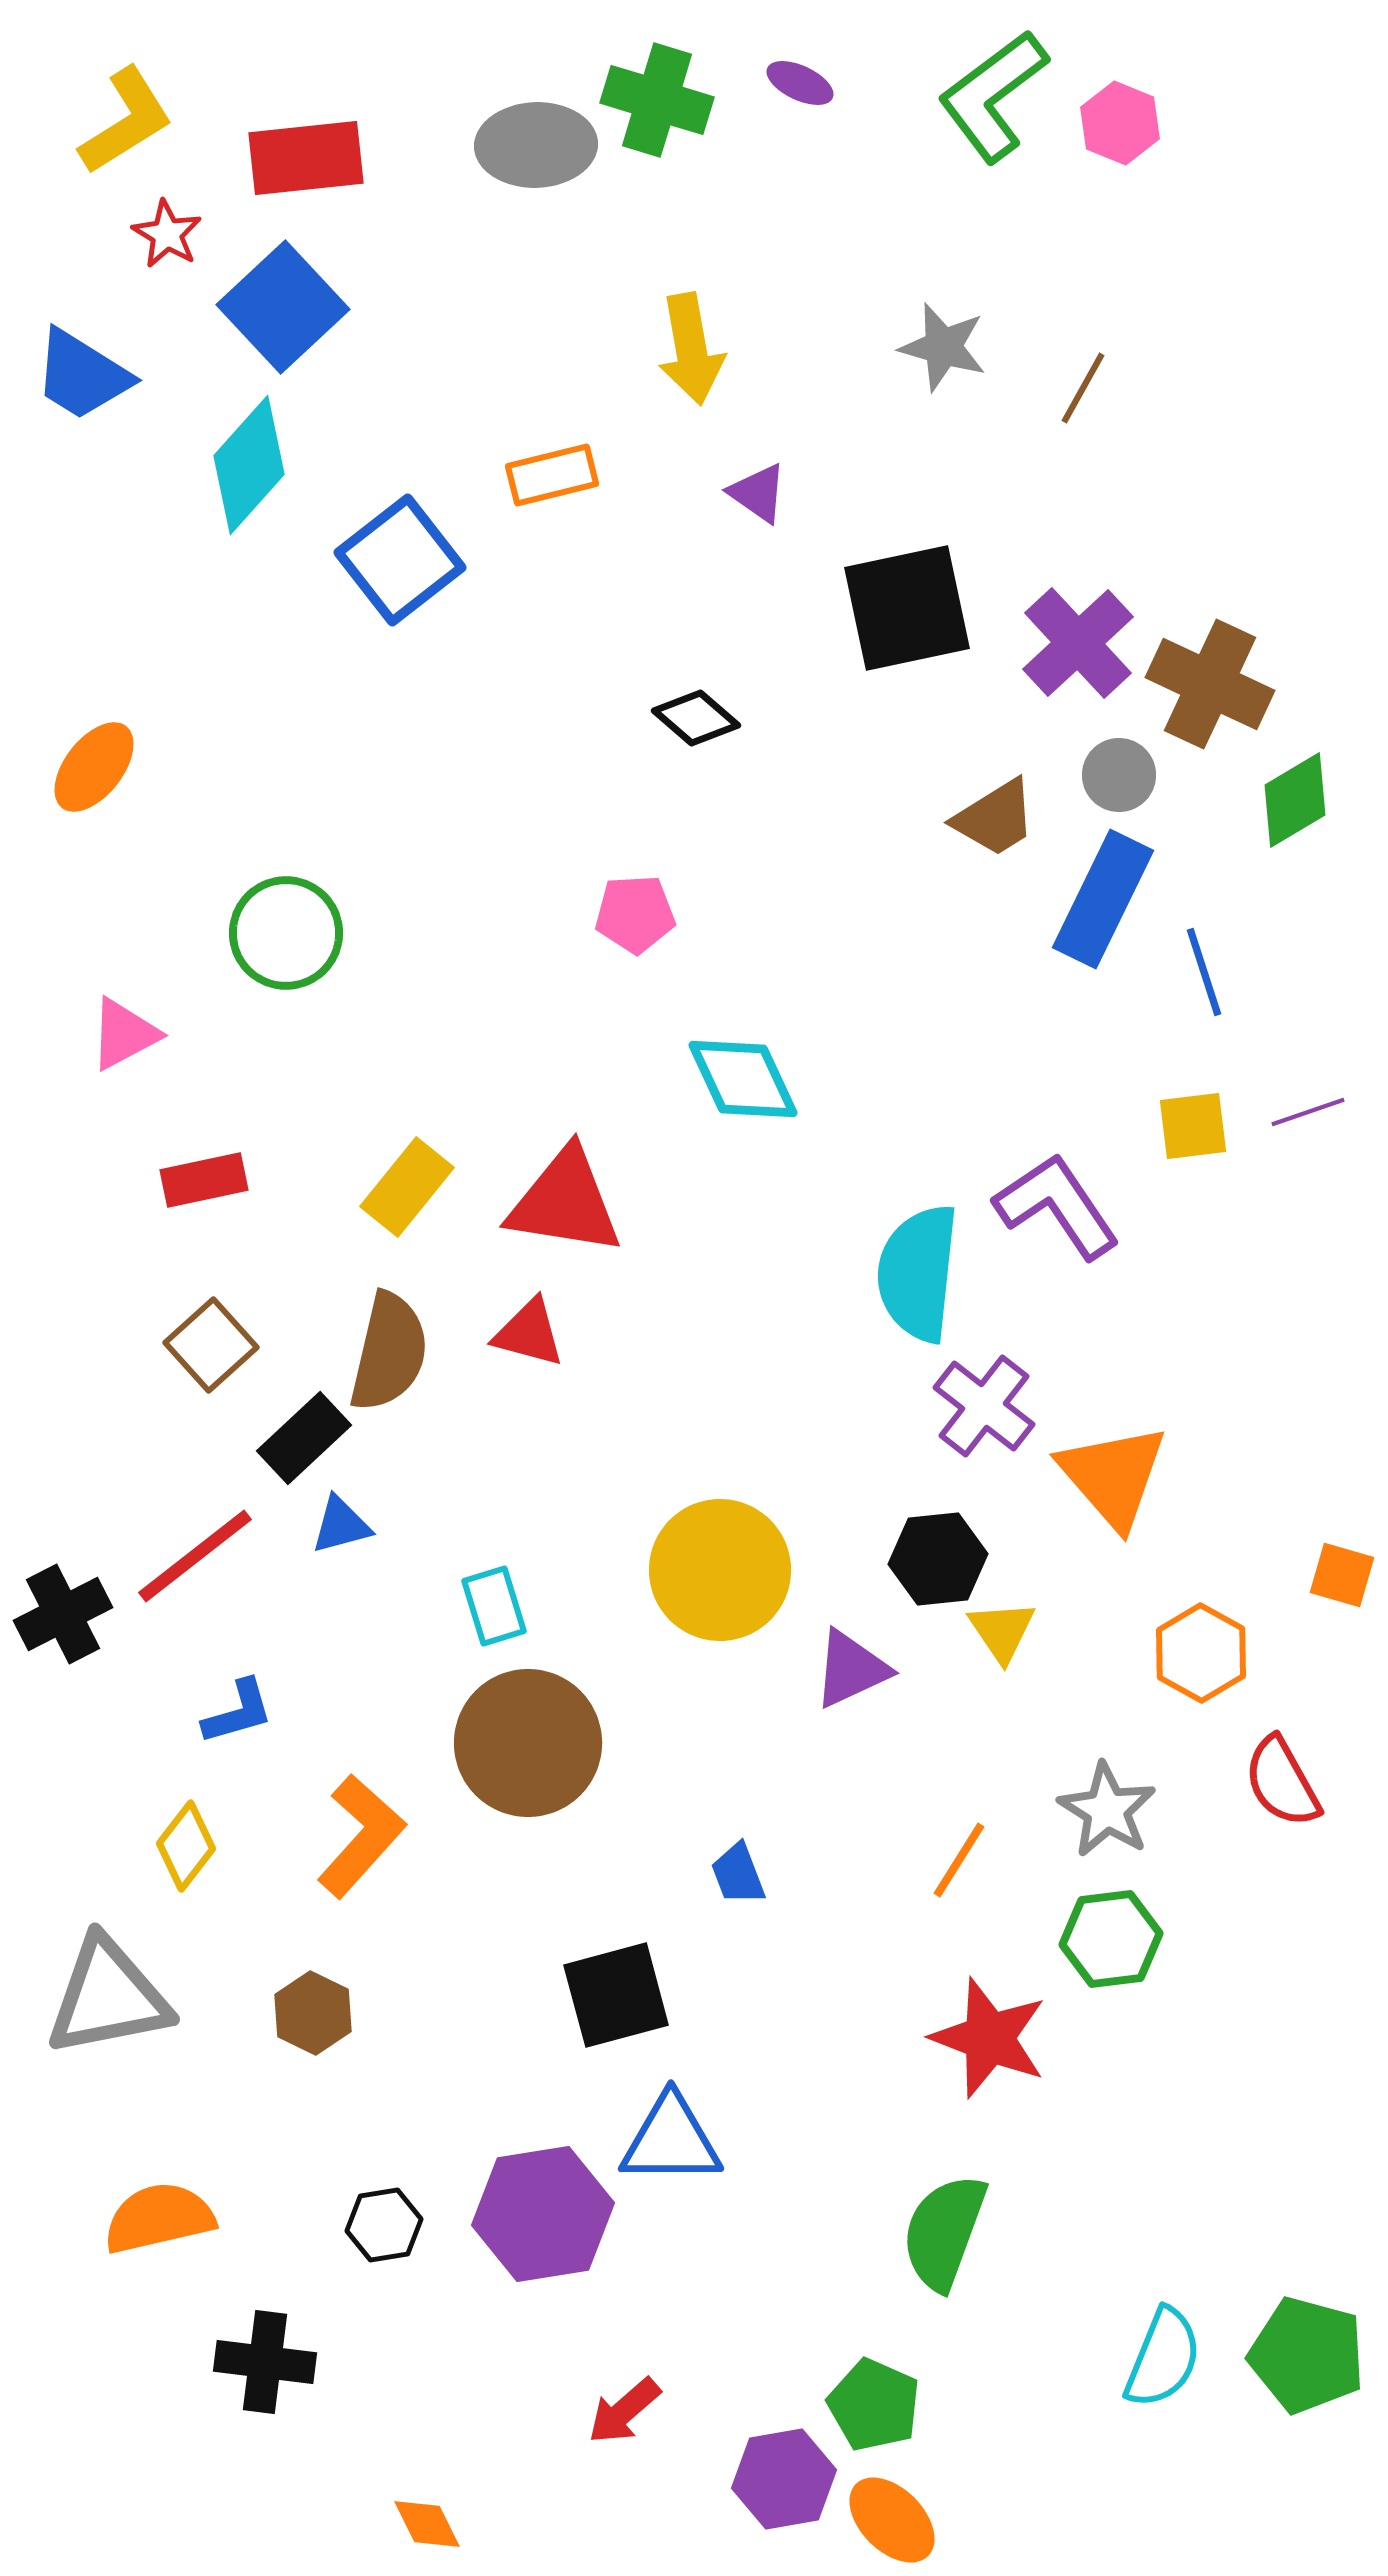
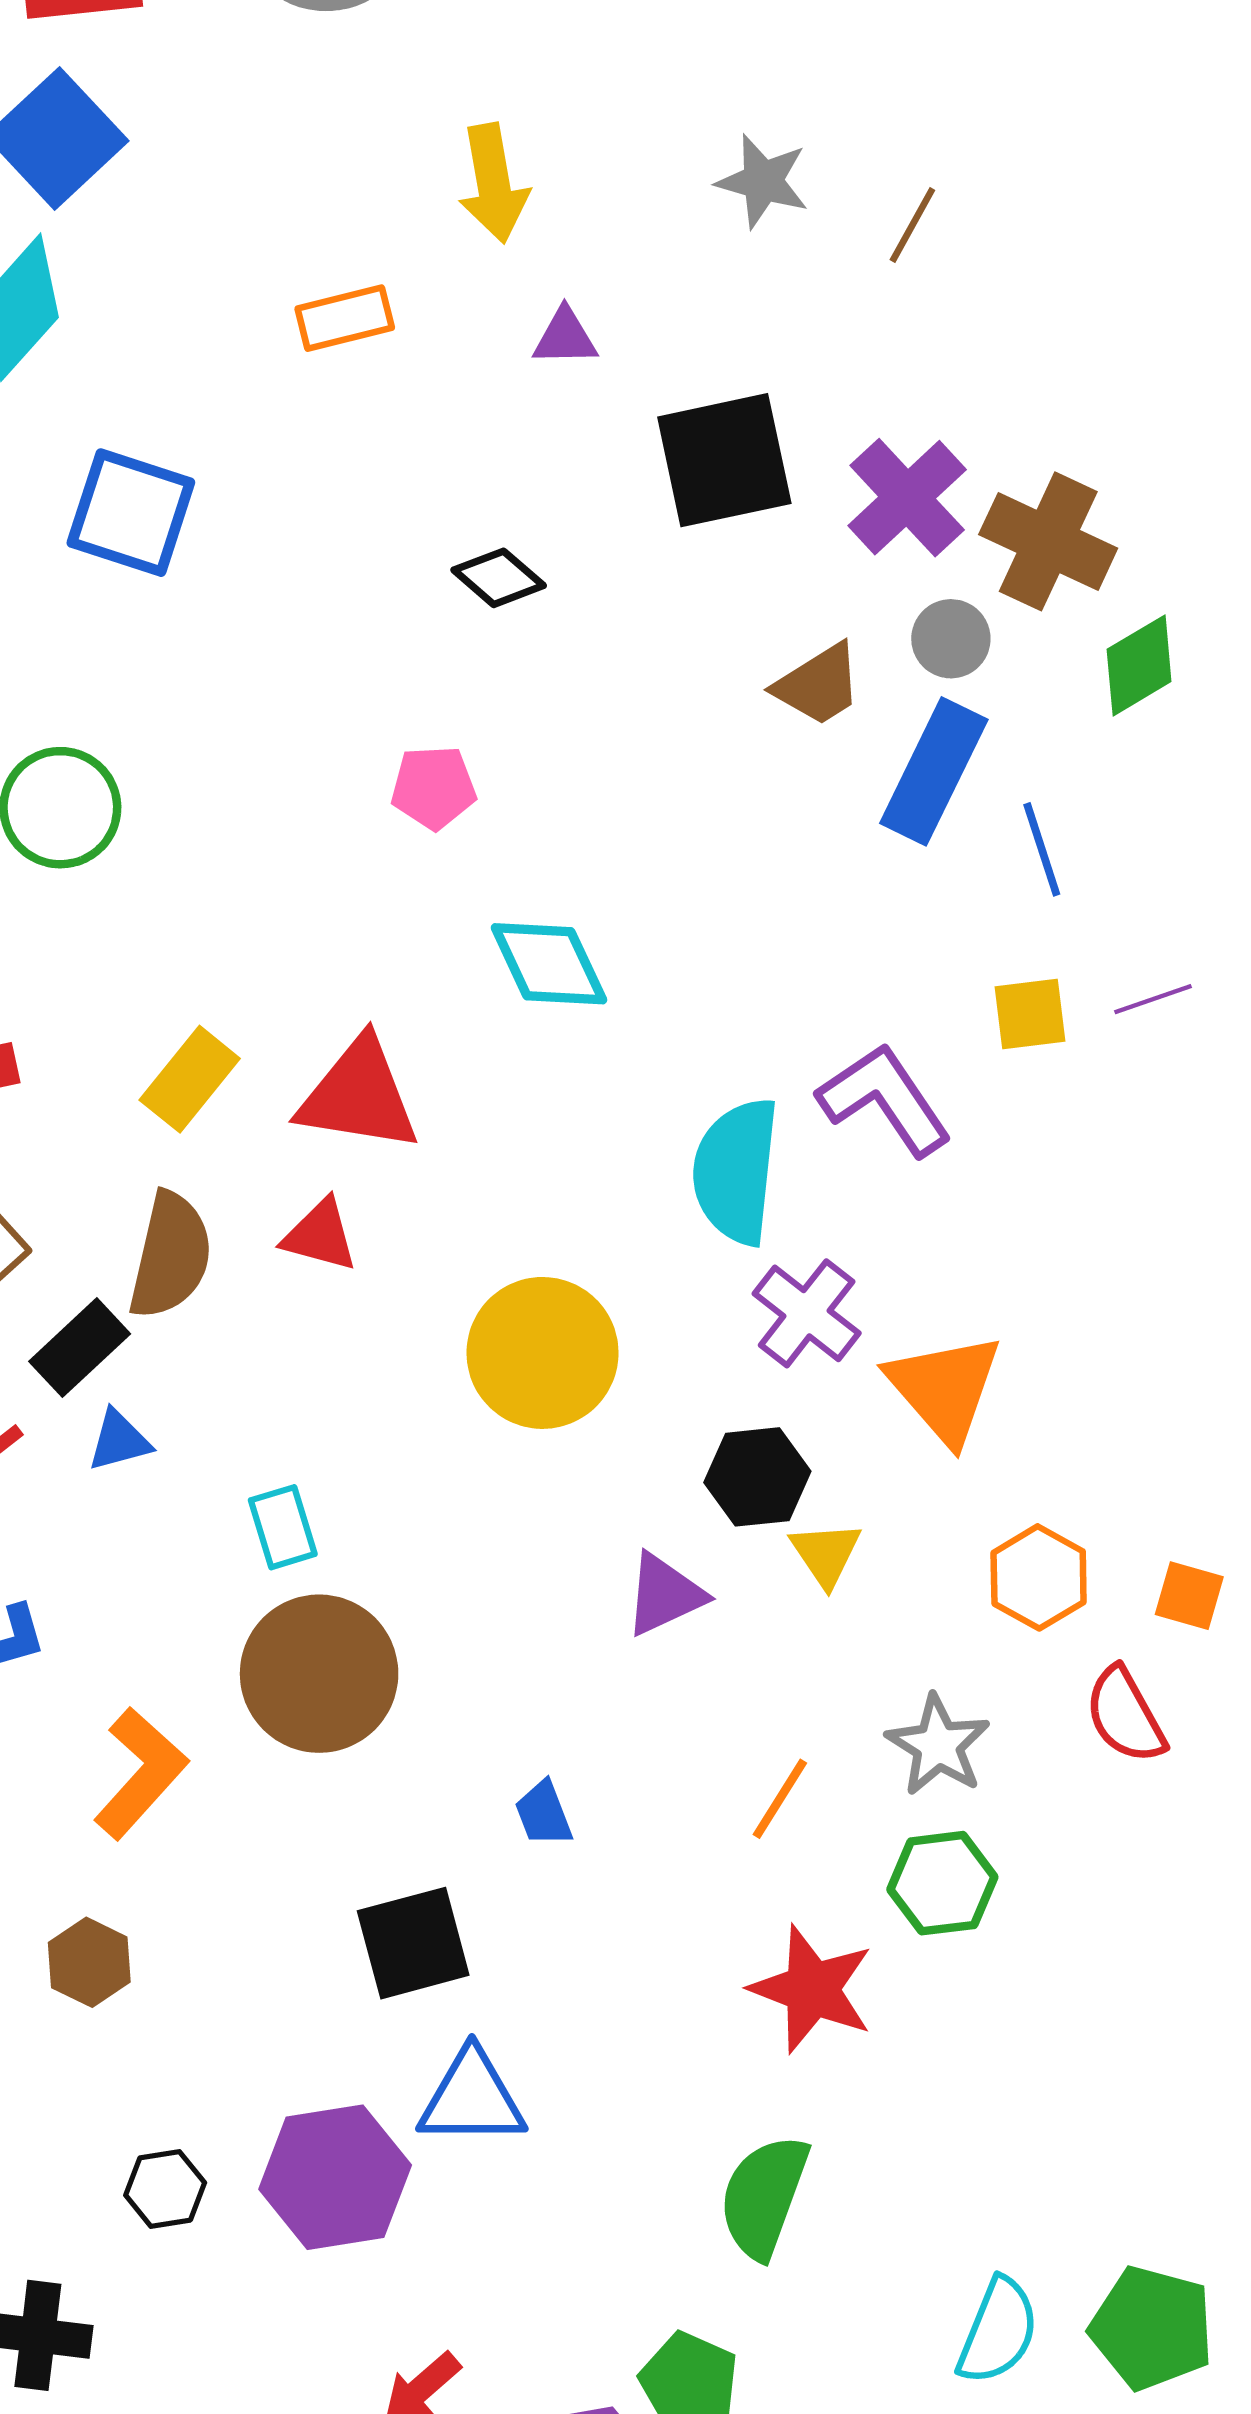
purple triangle: (758, 493) -> (565, 337), turned -36
blue square: (400, 560) -> (131, 513), moved, turned -34
yellow circle: (720, 1570) -> (543, 1353), moved
orange square: (1342, 1575) -> (1189, 1596), moved

